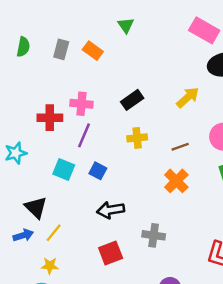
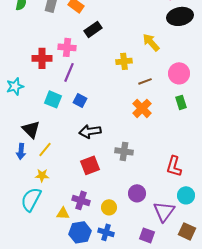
yellow arrow: (188, 97) -> (151, 42), turned -90
black rectangle: (132, 100) -> (93, 29), moved
yellow cross: (137, 138) -> (124, 61), moved
blue arrow: (23, 235) -> (21, 151), turned 112

